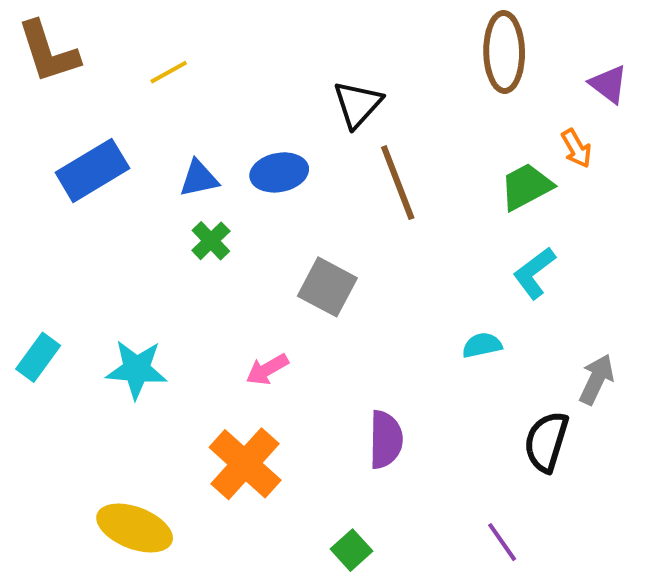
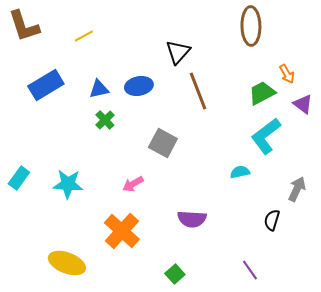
purple triangle: (609, 84) -> (303, 104), moved
cyan L-shape: (534, 273) -> (266, 136), size x1.4
purple semicircle: (386, 440) -> (192, 219), turned 92
black semicircle: (546, 442) -> (272, 220), size x0.7

